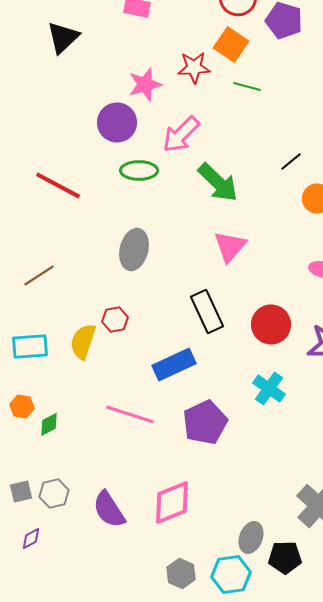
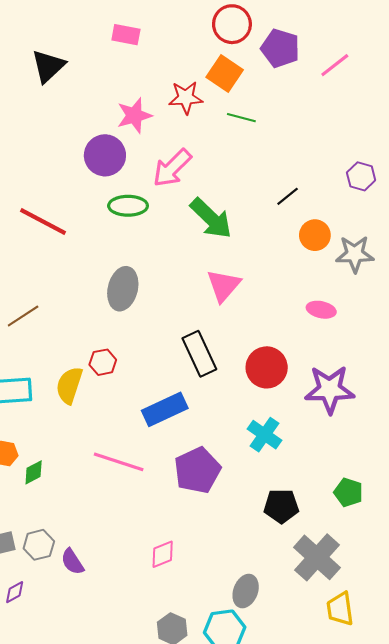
pink diamond: (172, 502) -> (163, 554), size x0.6
purple semicircle: (109, 509) -> (72, 562), moved, size x0.7
black pentagon: (285, 557) -> (281, 506), moved

